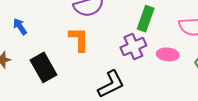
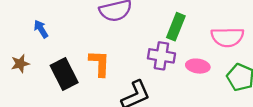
orange L-shape: (79, 39) -> (99, 63), moved
purple cross: (133, 47) -> (161, 56), turned 30

